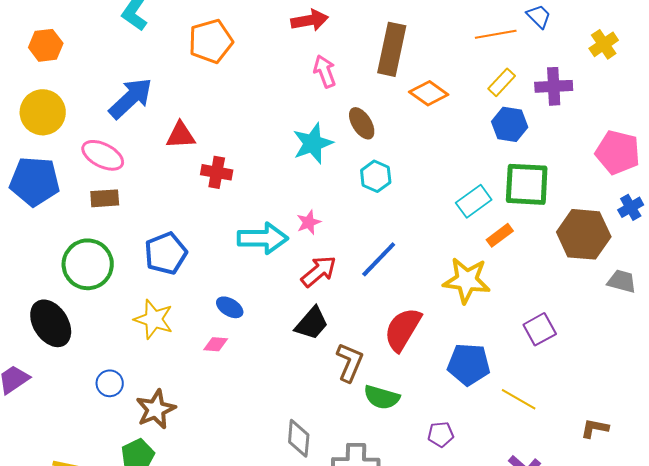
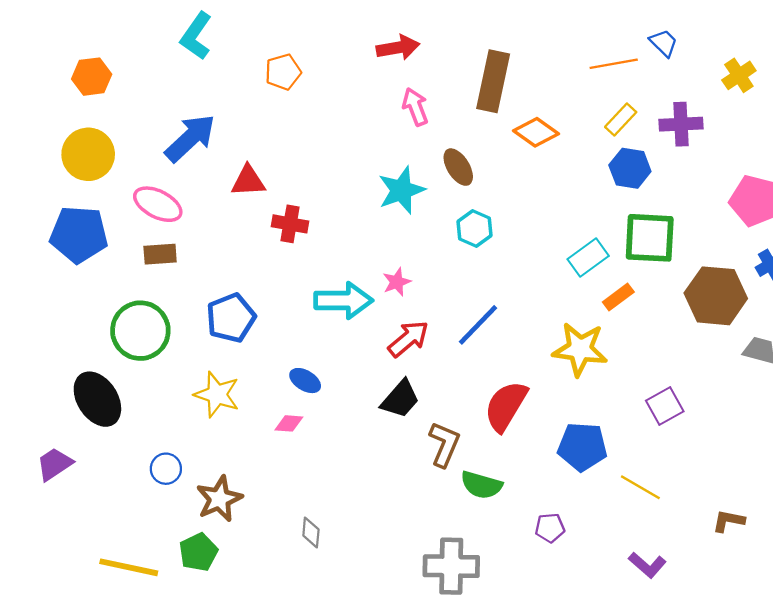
orange pentagon: (211, 41) -> (283, 72), size x0.7
gray diamond: (299, 438) -> (311, 532), moved, size x0.7

